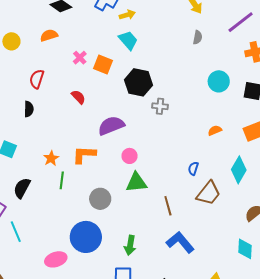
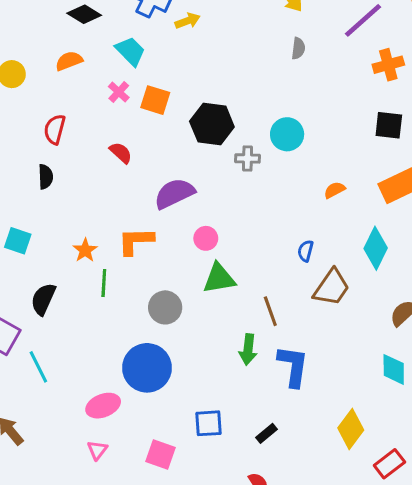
cyan trapezoid: (128, 40) -> (130, 51), moved
cyan circle: (219, 81) -> (287, 134), moved
blue L-shape: (180, 242) -> (293, 366), turned 52
green arrow: (130, 245) -> (248, 349), moved

